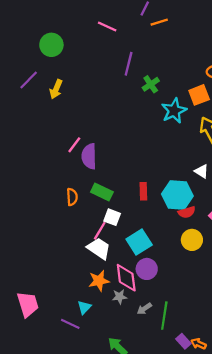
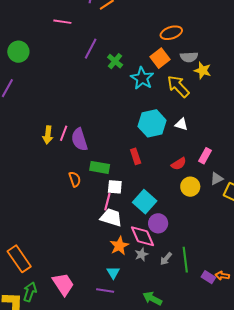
purple line: (129, 64) -> (91, 49), turned 30
yellow arrow: (56, 89) -> (48, 135), moved
cyan hexagon: (177, 195) -> (152, 123), moved

